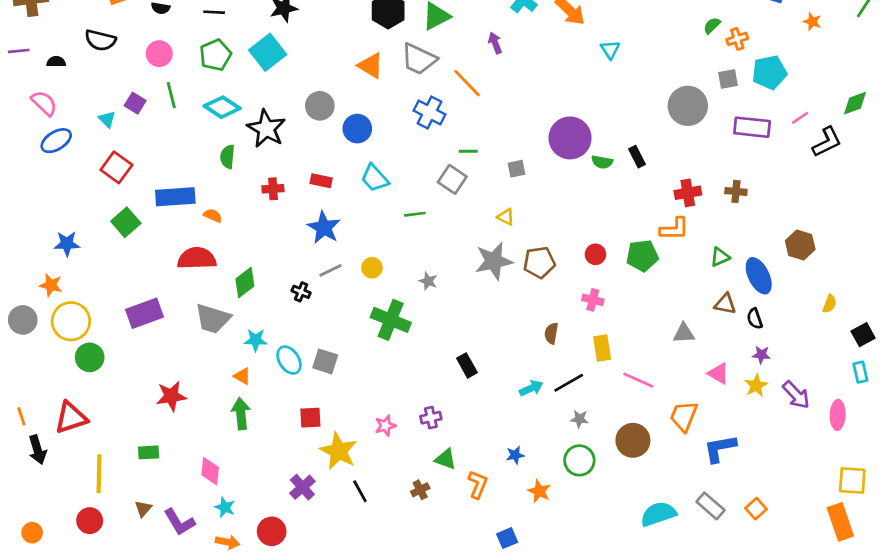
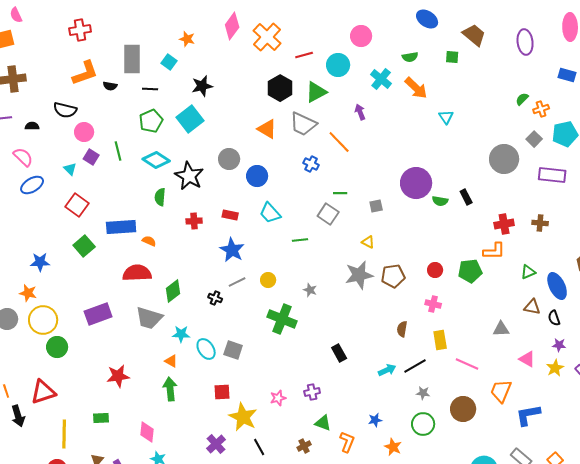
pink circle: (159, 54) -> (84, 132), moved
gray square: (728, 79) -> (534, 139), turned -35
blue cross: (430, 113) -> (311, 164), size x0.7

